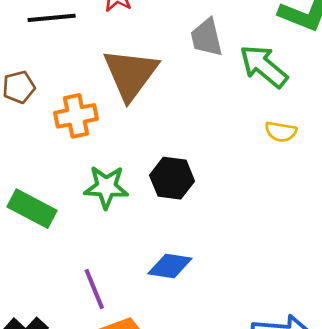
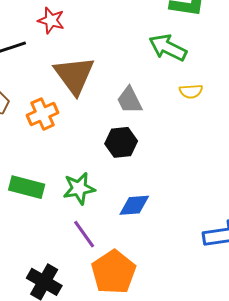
gray trapezoid: (206, 37) -> (129, 100), moved
green star: (106, 187) -> (79, 188), moved

